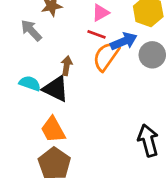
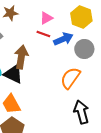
orange semicircle: (106, 56) -> (70, 78), moved
brown arrow: (67, 66) -> (21, 57), size x1.6

